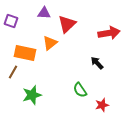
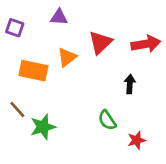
red triangle: (67, 24) -> (100, 43), moved
black arrow: (97, 63) -> (130, 84), turned 48
brown line: (13, 72) -> (17, 109), moved, turned -72

